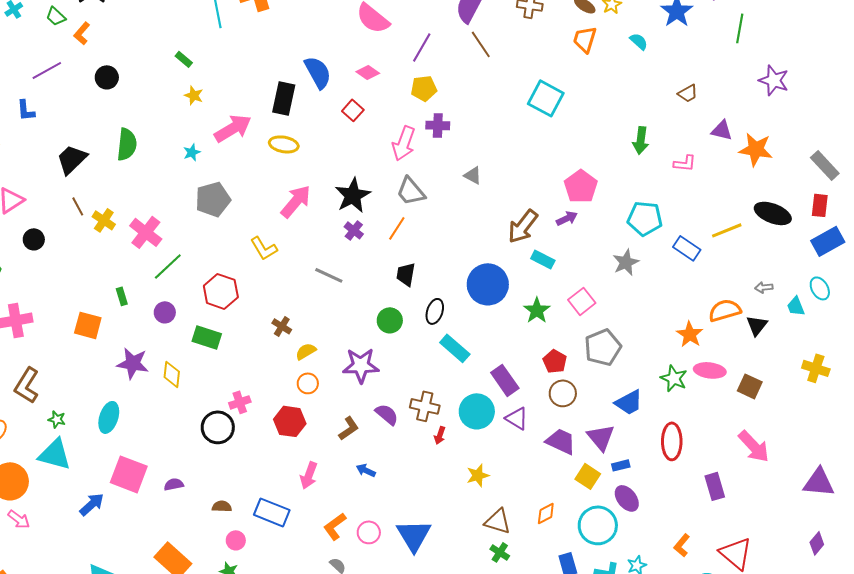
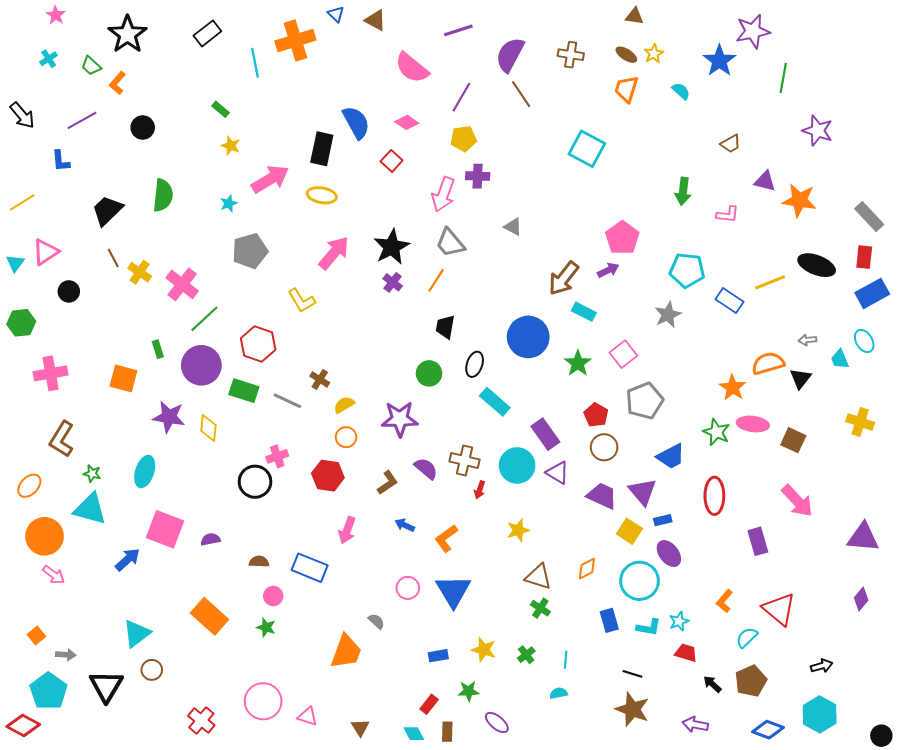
gray line: (329, 275) -> (287, 401), moved
purple circle: (165, 312) -> (201, 365), size x1.8
orange L-shape: (335, 526) -> (446, 538), moved

